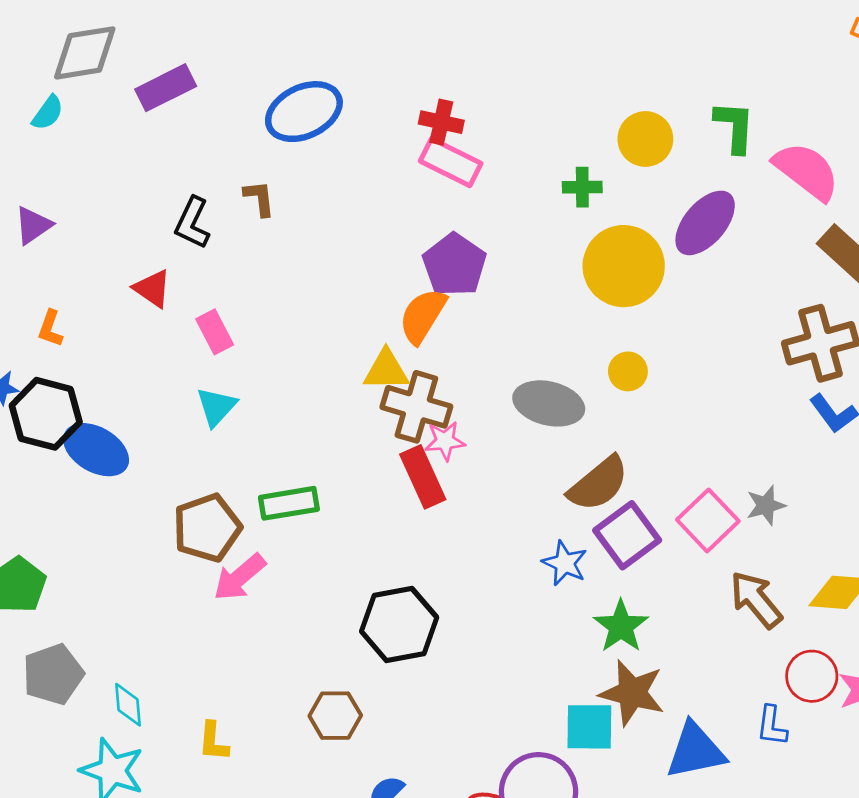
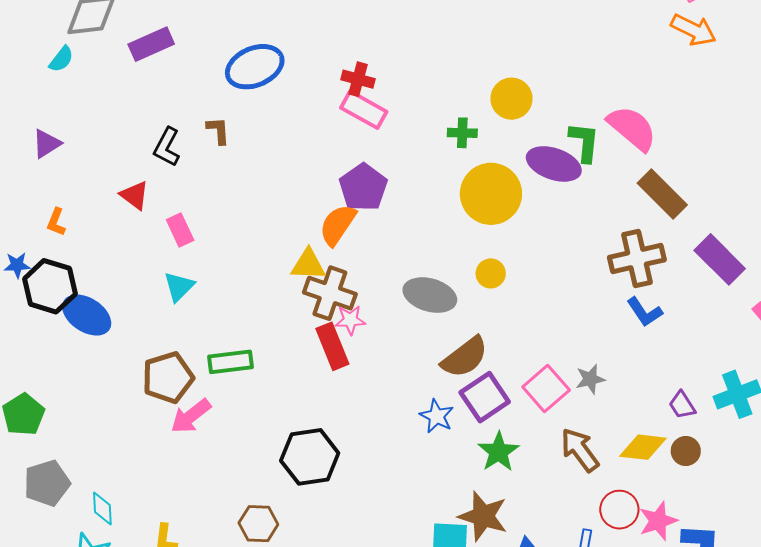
green L-shape: (735, 127) -> (584, 142), moved
purple ellipse: (705, 223) -> (554, 164), turned 66
green star: (621, 626) -> (498, 452), moved

